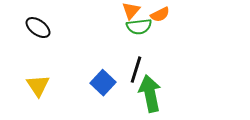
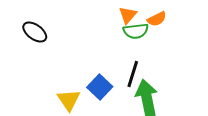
yellow triangle: (38, 86) -> (69, 100), moved

